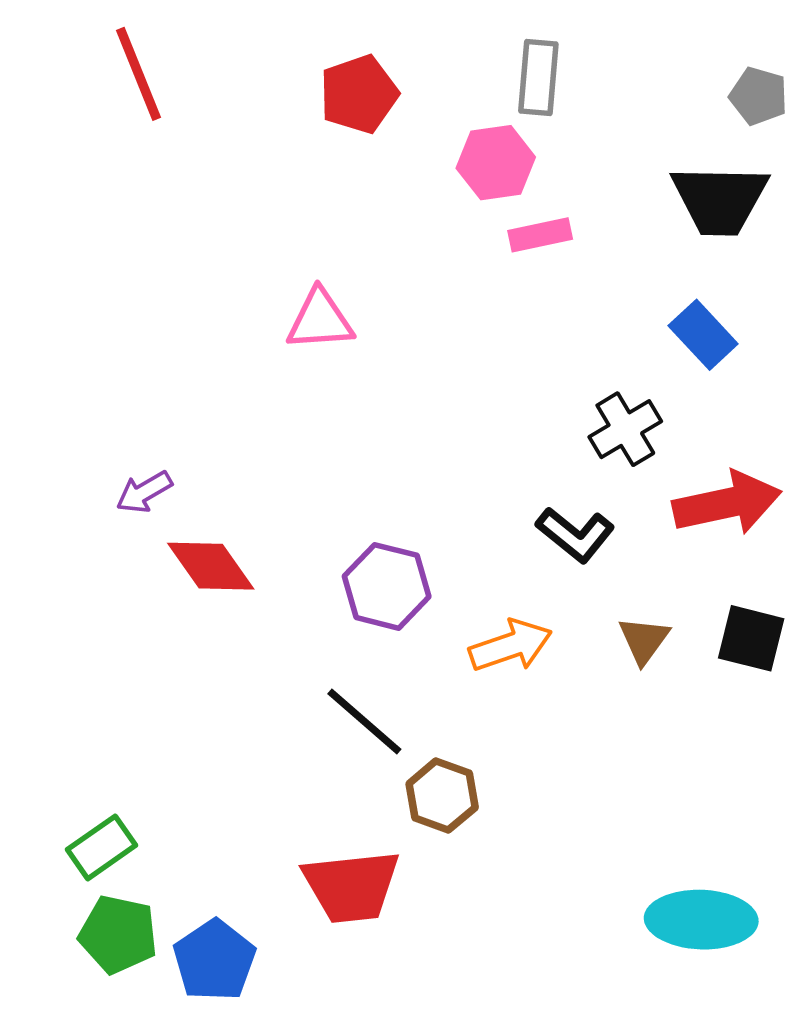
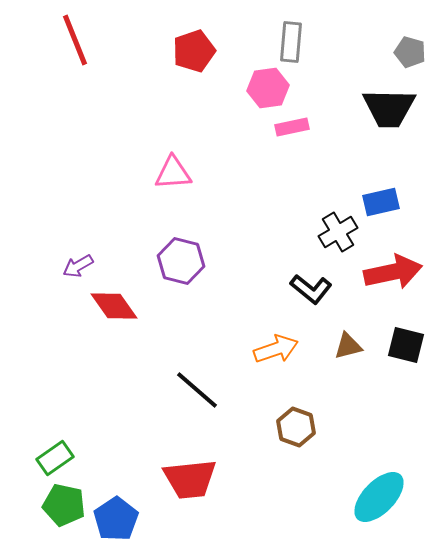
blue rectangle: (703, 335) -> (381, 202), moved, turned -60
purple hexagon: (387, 586) -> (181, 261), moved
brown triangle: (644, 640) -> (348, 346), turned 40
brown hexagon: (442, 796) -> (296, 427), moved
cyan ellipse: (701, 920) -> (379, 497), turned -48

